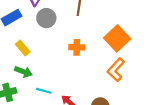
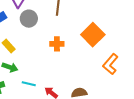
orange L-shape: (116, 70) -> (111, 64), moved

